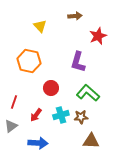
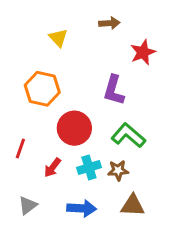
red circle: (51, 88) -> (74, 128), size x1.5
gray triangle: (11, 126) -> (28, 205), moved
blue arrow: (38, 143) -> (82, 208), moved

